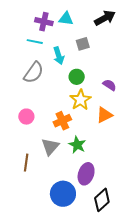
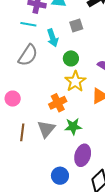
pink circle: (26, 117) -> (13, 99), moved
green star: (77, 145) -> (73, 126), turned -30
brown line: (26, 163) -> (22, 132), moved
blue circle: (63, 194) -> (60, 176), size x0.7

